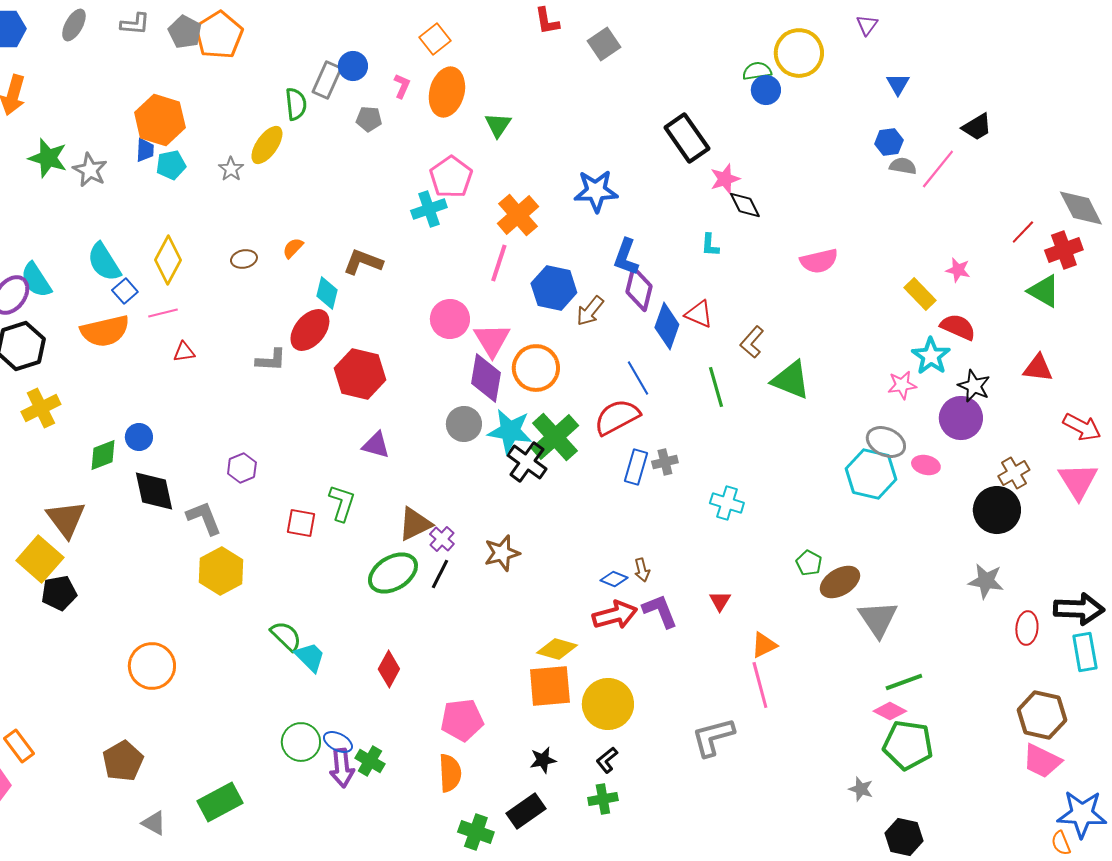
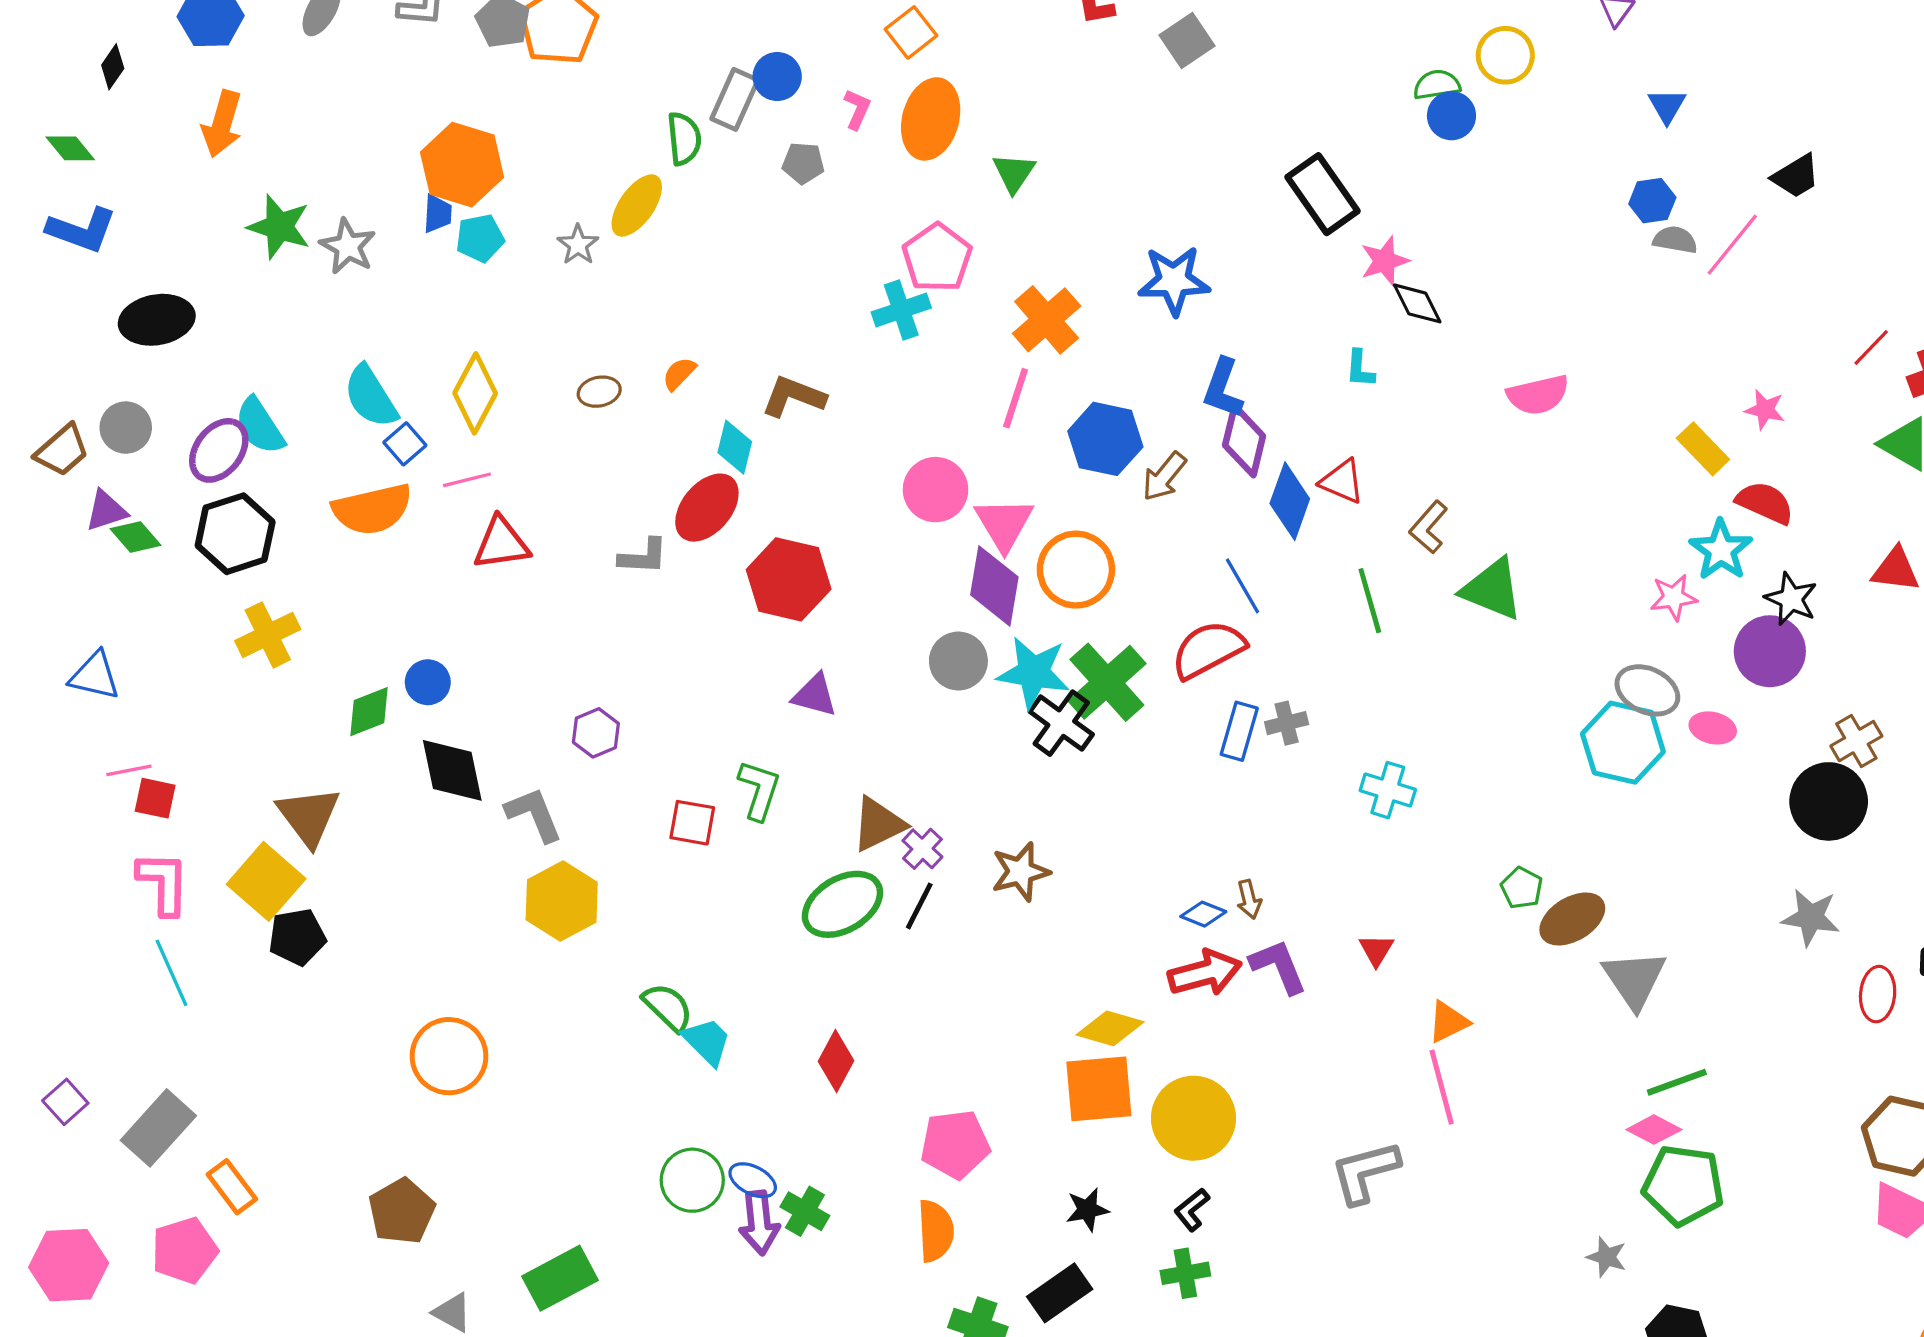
yellow circle: (799, 53) -> (1505, 55), size x0.7
red triangle: (184, 352) -> (501, 543), size x1.6

